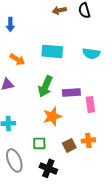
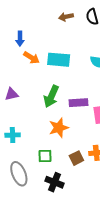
blue arrow: (10, 24) -> (20, 39), moved
orange arrow: (17, 59) -> (31, 58), moved

